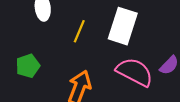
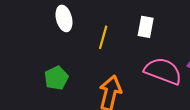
white rectangle: (123, 26) -> (146, 27), size x0.6

